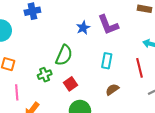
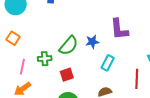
blue star: (83, 28) -> (92, 42), moved
pink line: (17, 92) -> (22, 67), moved

